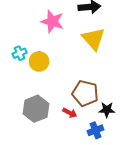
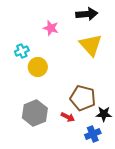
pink star: (52, 21) -> (51, 28), size x0.7
cyan cross: (20, 53) -> (22, 51), moved

